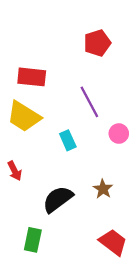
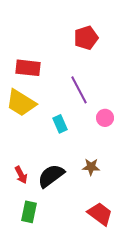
red arrow: (15, 171) -> (21, 175), moved
brown star: (103, 189) -> (91, 167), turned -30

